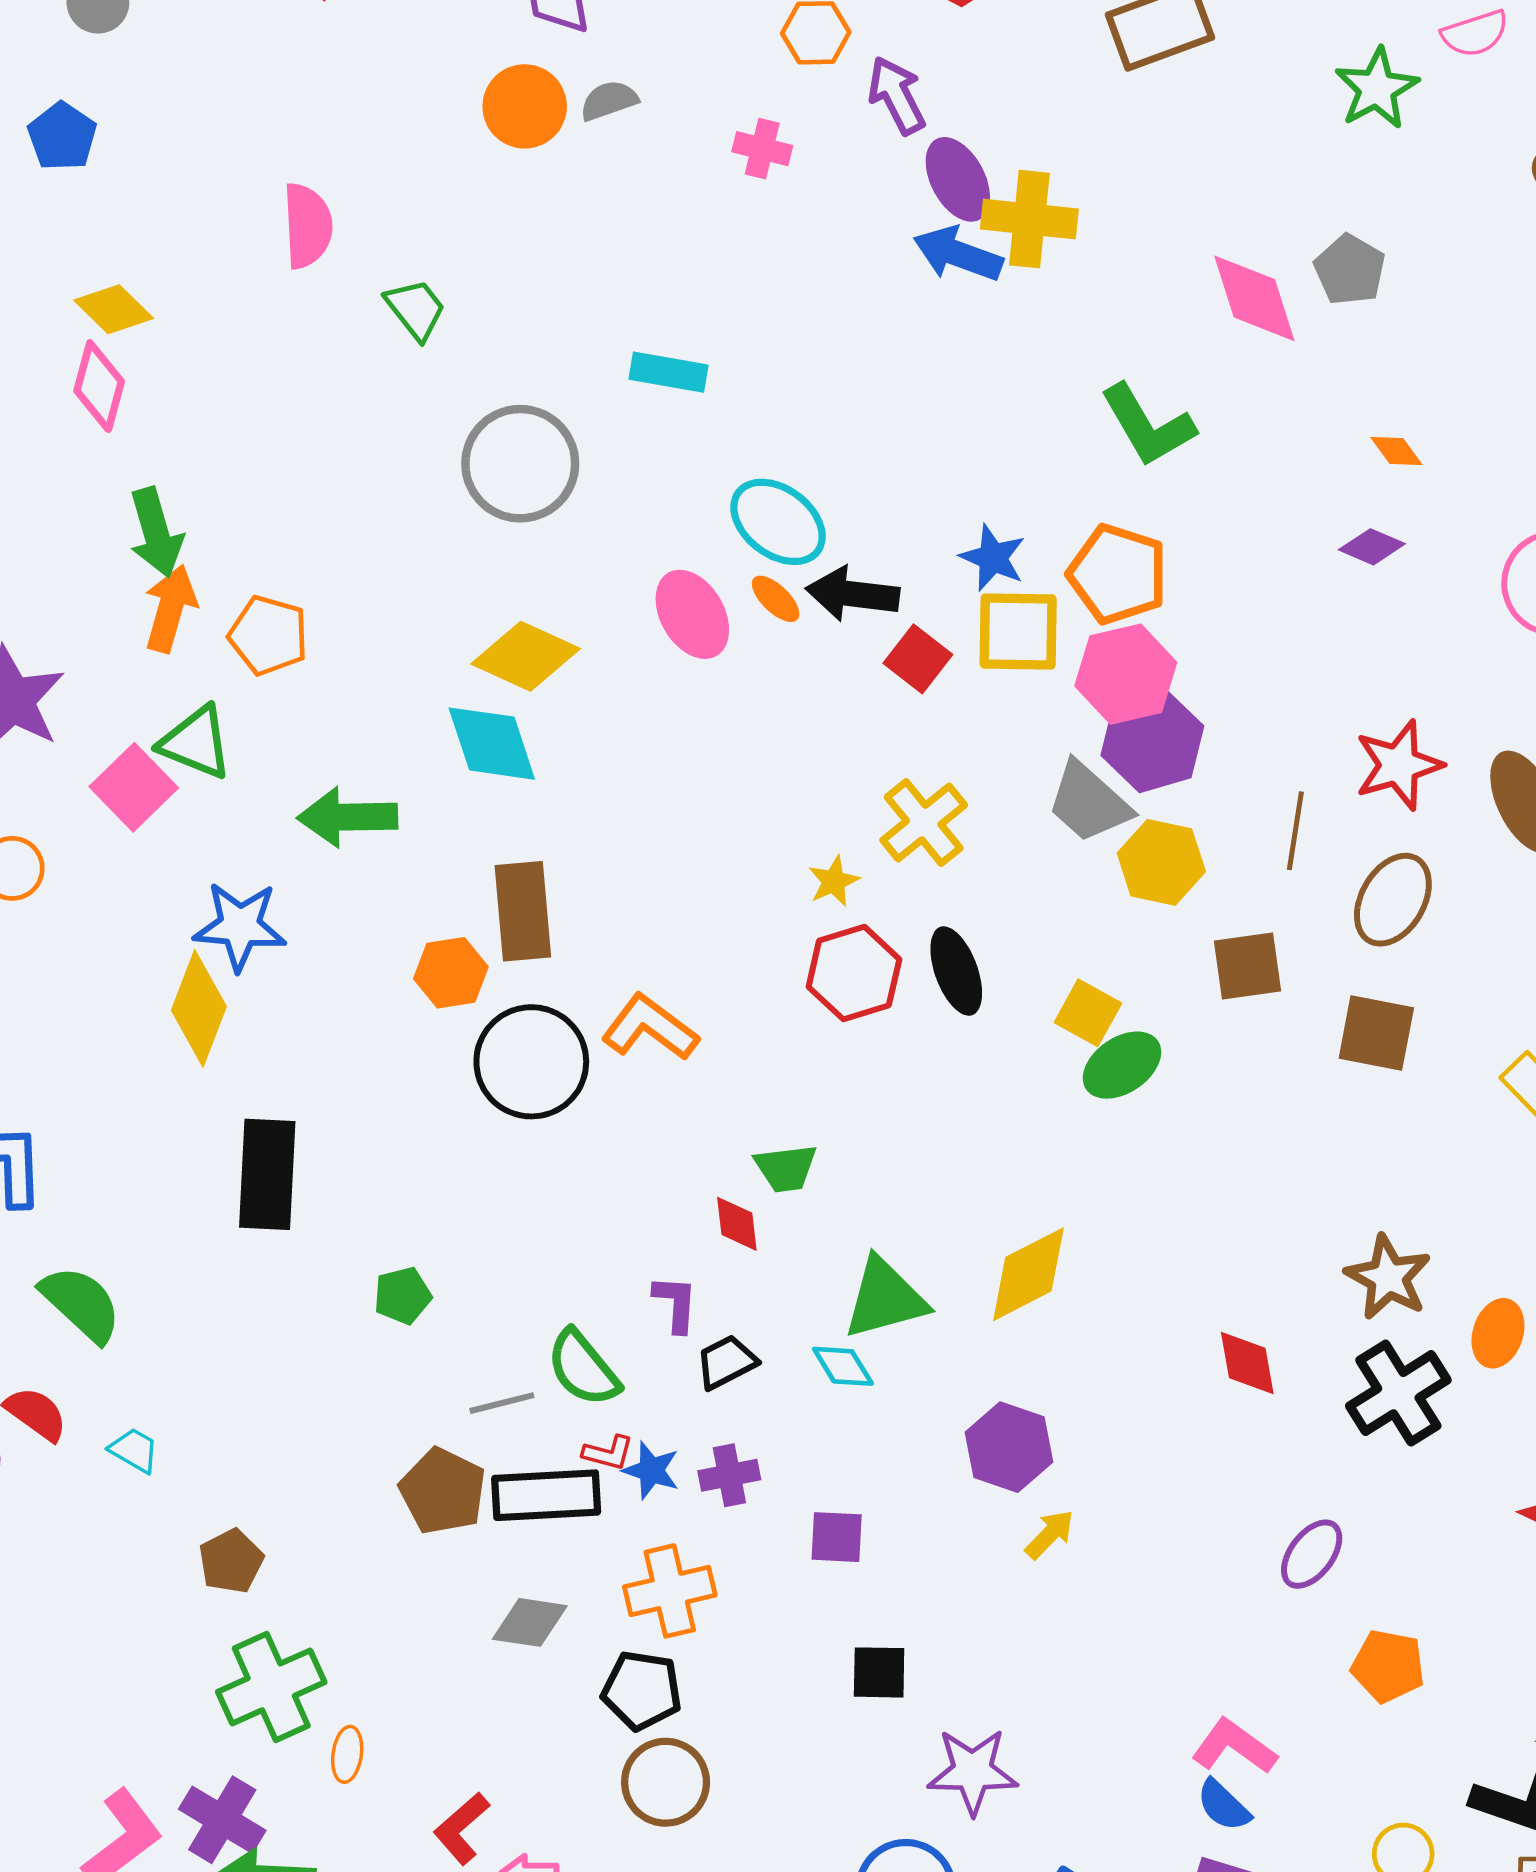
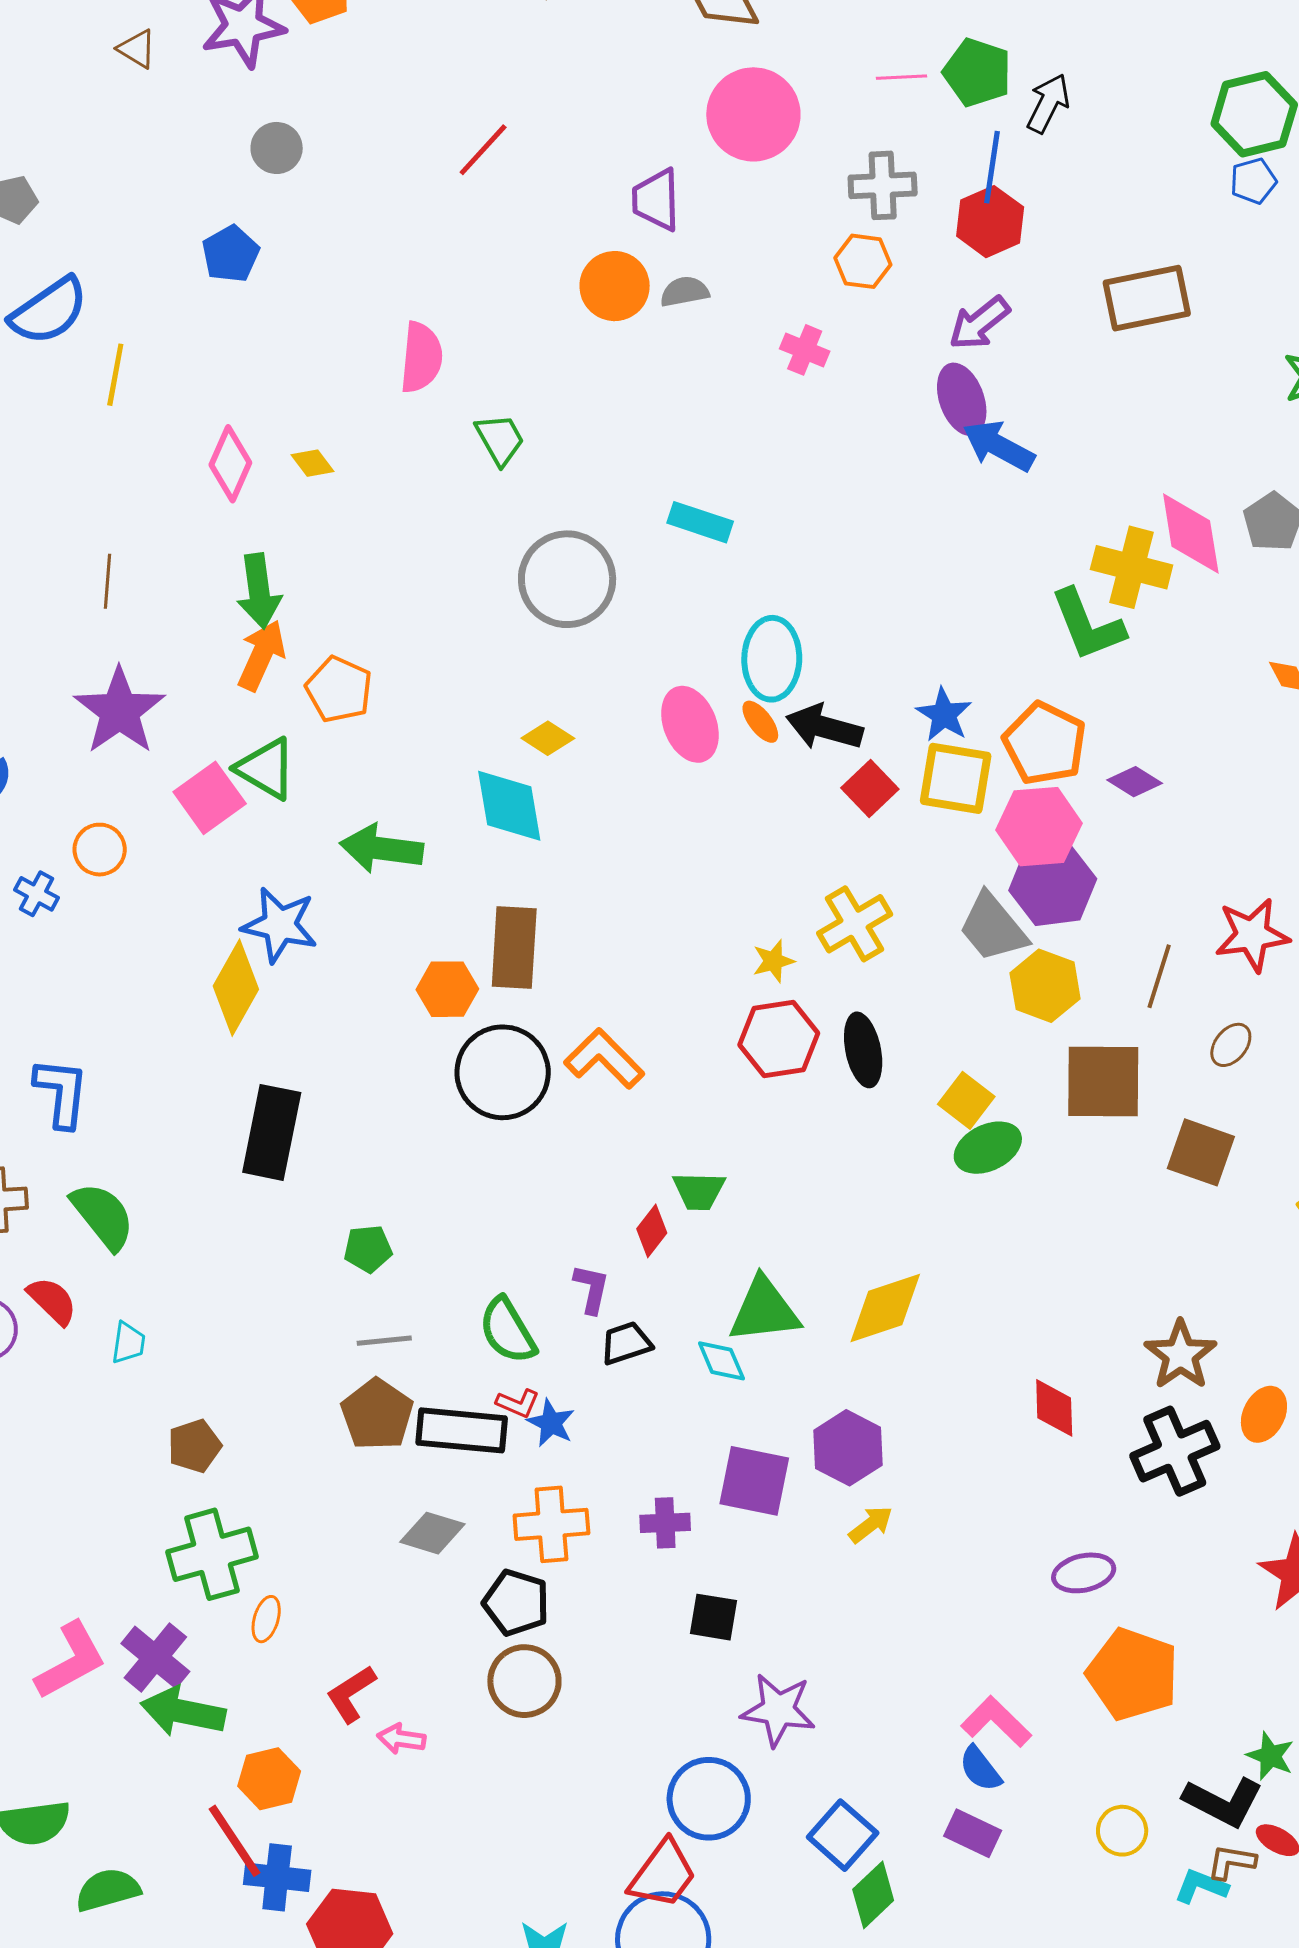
purple arrow: (897, 95) -> (979, 323), moved, turned -110
yellow cross: (1029, 219) -> (1132, 567), moved
blue arrow: (958, 254) -> (999, 446), moved
yellow diamond: (114, 309) -> (313, 463), moved, size x0.7
cyan ellipse: (778, 522) -> (772, 659), turned 46
purple diamond: (1372, 547) -> (1135, 782), moved
yellow diamond: (526, 656) -> (548, 738), size x0.6
brown ellipse: (1393, 900) -> (1231, 1045), size x0.6
brown square: (1247, 966) -> (1103, 1082), size x1.4
red diamond: (737, 1224) -> (652, 1231), turned 36
gray line: (502, 1403) -> (384, 1341), moved
cyan trapezoid: (134, 1450) -> (128, 1343), turned 60
purple cross: (729, 1475) -> (665, 1523), moved
purple square: (837, 1537) -> (754, 1481), moved, size x1.5
purple ellipse: (1312, 1554) -> (1084, 1573), turned 32
orange pentagon: (1388, 1666) -> (1133, 1674), size x1.5

